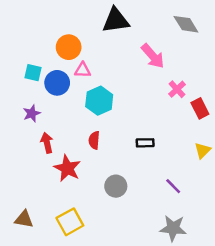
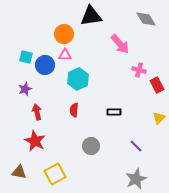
orange circle: (69, 47) -> (64, 34), moved
pink cross: (177, 89) -> (139, 70), turned -32
red star: (67, 168) -> (35, 141), moved
gray star: (173, 228) -> (136, 179), turned -30

